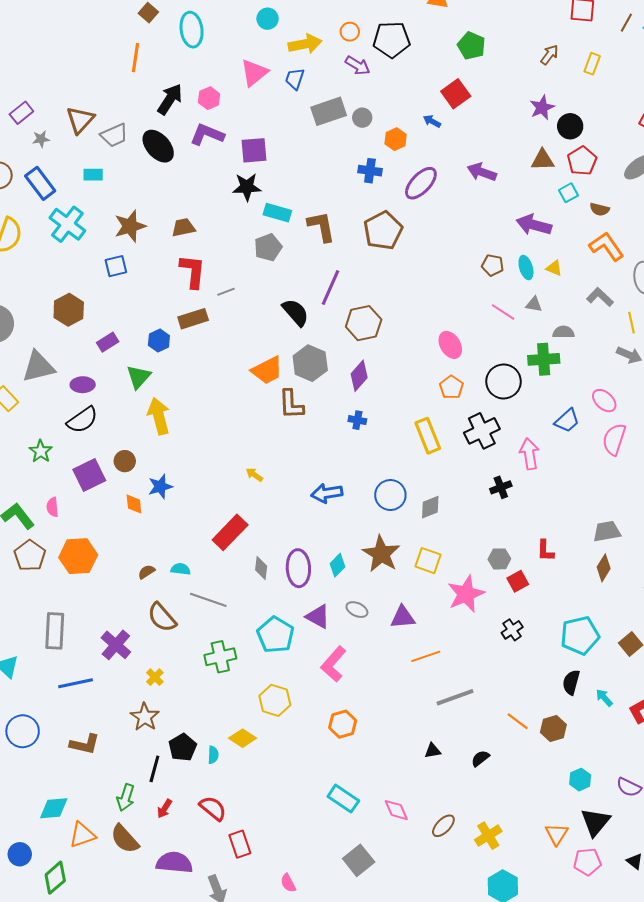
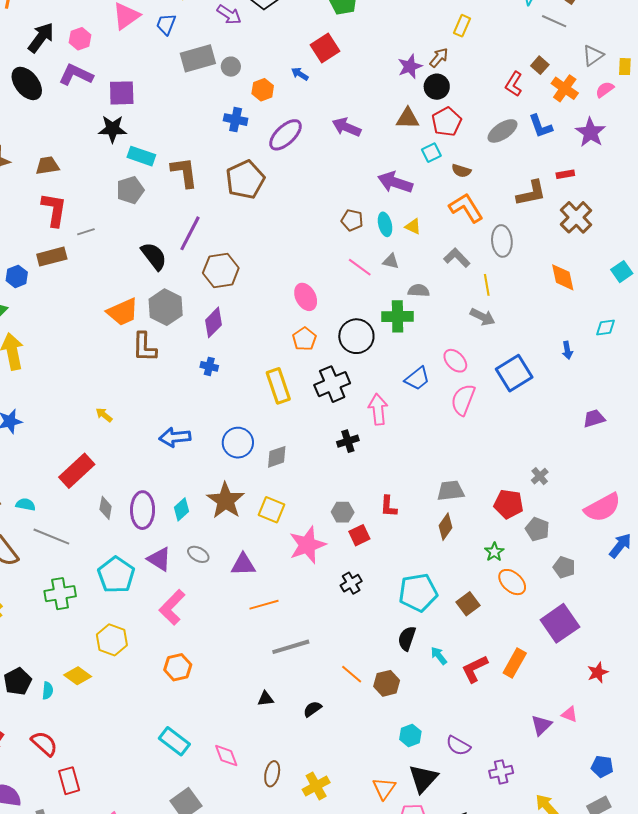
brown arrow: (549, 55) -> (439, 58), moved
brown ellipse: (443, 826) -> (272, 774), turned -35

